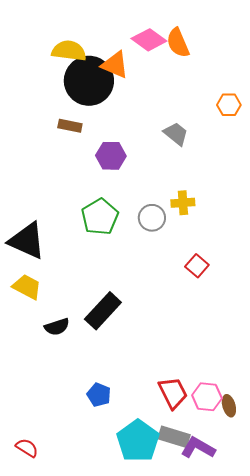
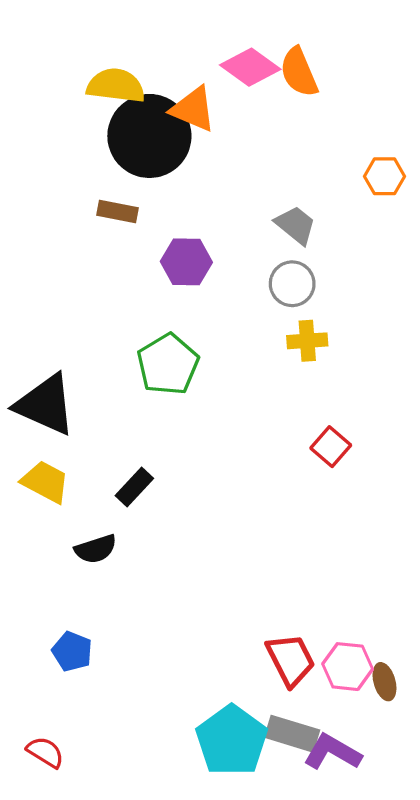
gray circle: (152, 218) -> (292, 284), moved
black rectangle: (103, 311) -> (134, 487), moved, size x0.6
blue pentagon: (99, 395) -> (72, 651), moved

